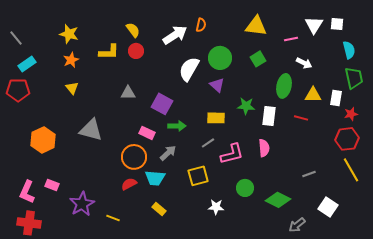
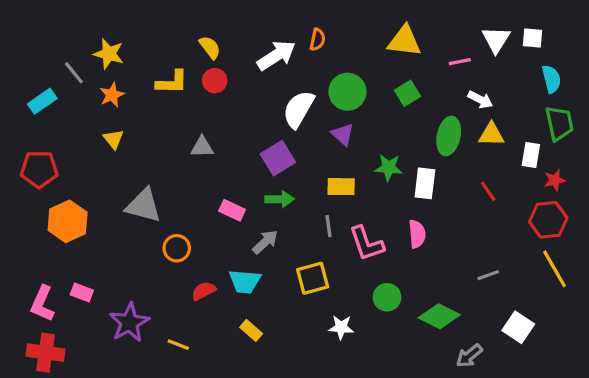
gray line: (16, 38) -> (74, 73), moved
red pentagon: (18, 90) -> (39, 169), moved
yellow triangle: (313, 95) -> (491, 134), moved
purple square: (162, 104) -> (278, 158), moved, turned 30
red line: (301, 118) -> (488, 191), moved, turned 40
gray line: (208, 143) -> (328, 226), turned -64
pink L-shape: (232, 154) -> (366, 243), turned 85
orange circle: (134, 157) -> (177, 248), moved, size x0.7

